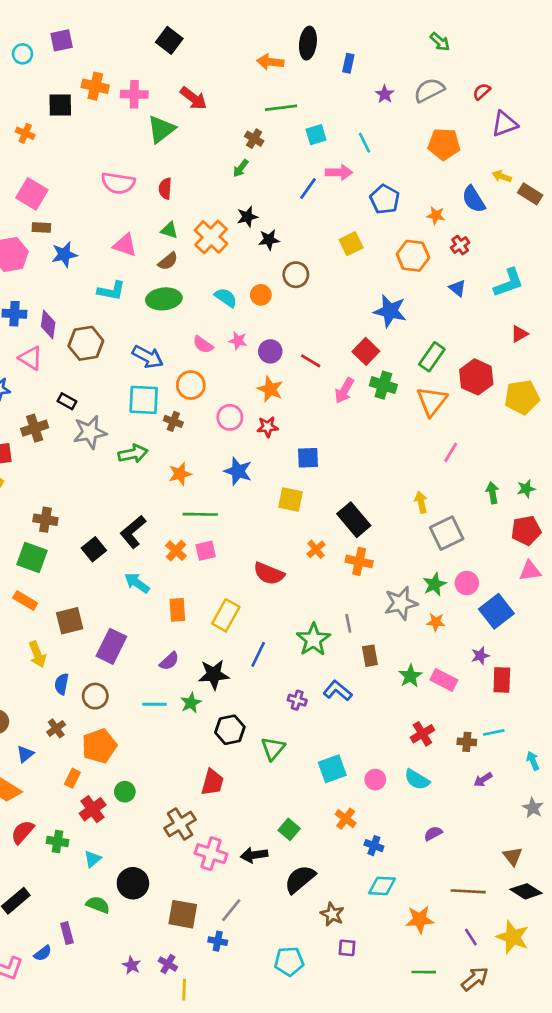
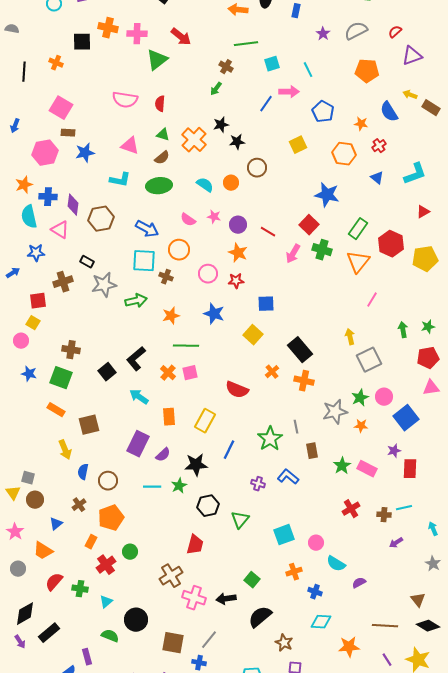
yellow square: (290, 500) -> (253, 335), turned 30
purple rectangle: (111, 646) -> (138, 444), moved
cyan semicircle: (417, 780) -> (336, 564), moved
orange cross: (346, 819) -> (294, 572), turned 35

